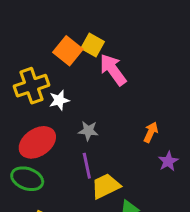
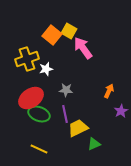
green ellipse: (27, 179) -> (39, 114), moved

